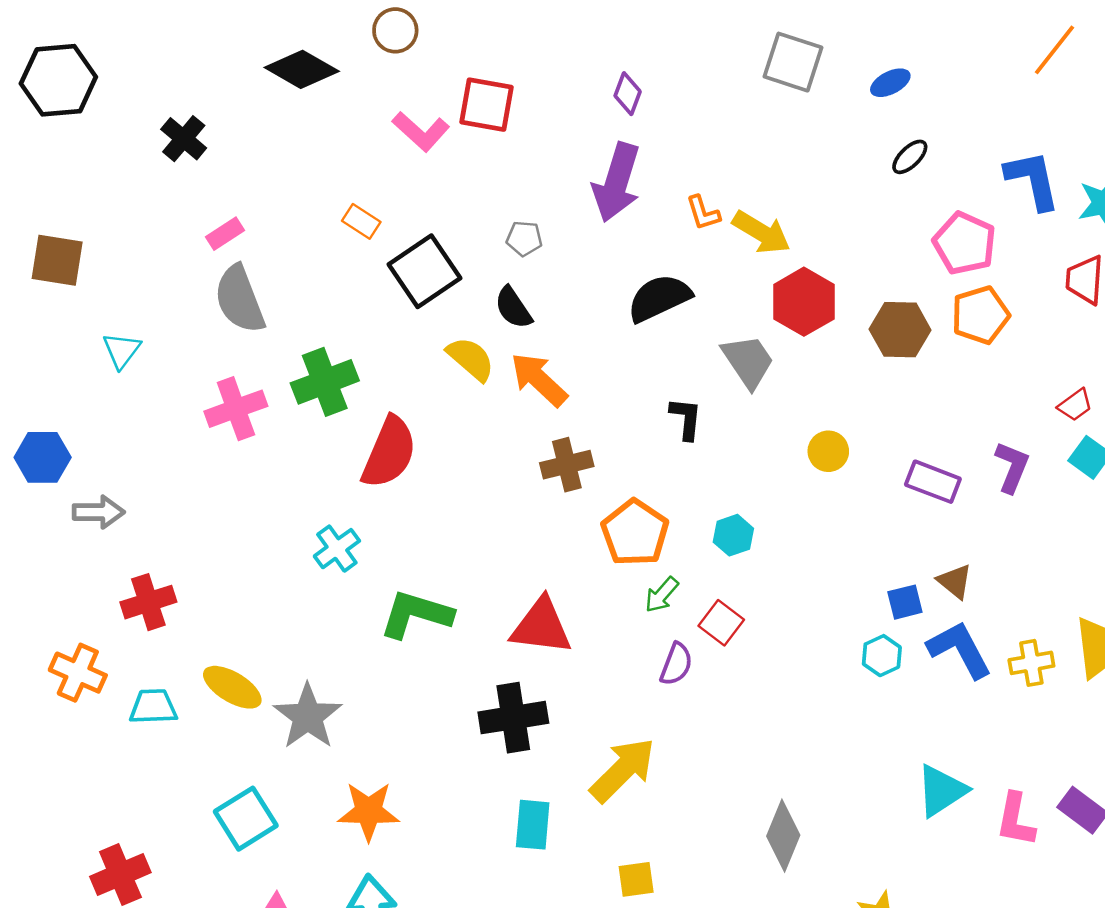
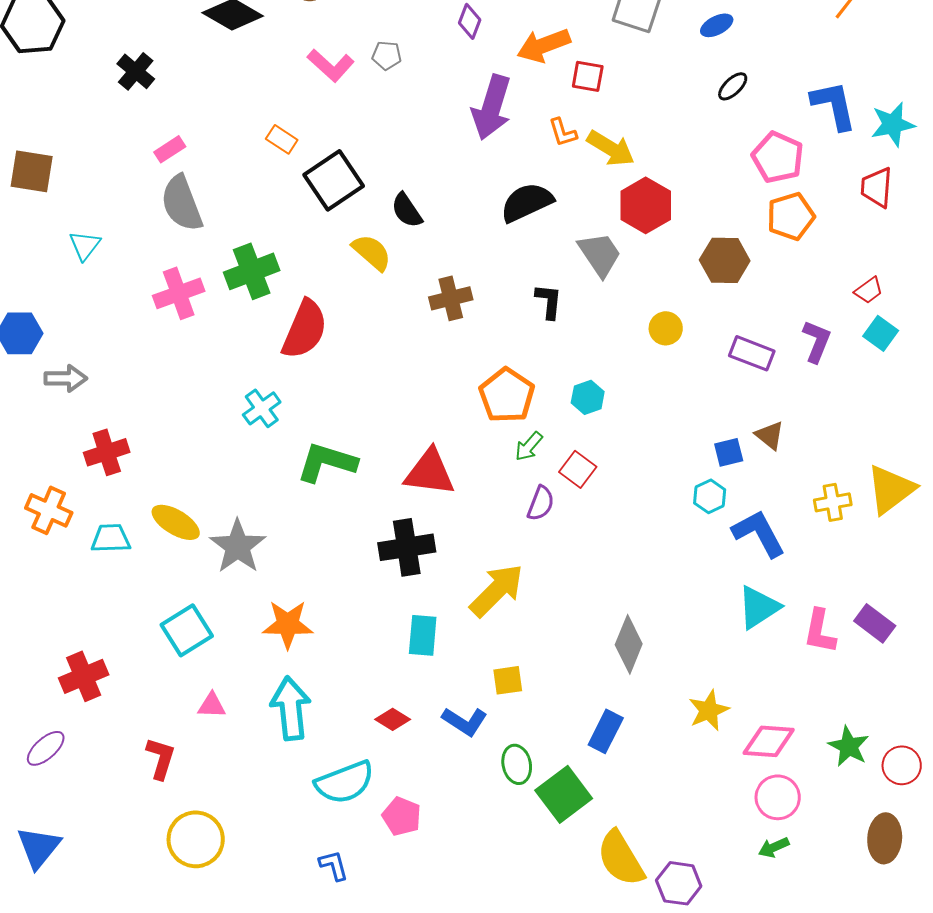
purple diamond: (628, 94) -> (470, 21), moved
red square: (487, 105) -> (588, 76), moved, size x0.7
gray pentagon: (524, 238) -> (387, 55), moved
brown hexagon: (900, 330) -> (725, 260), moved
orange arrow: (539, 379) -> (544, 45), moved, turned -64
brown cross: (567, 465) -> (451, 298), moved
blue L-shape: (960, 650) -> (759, 533), moved

